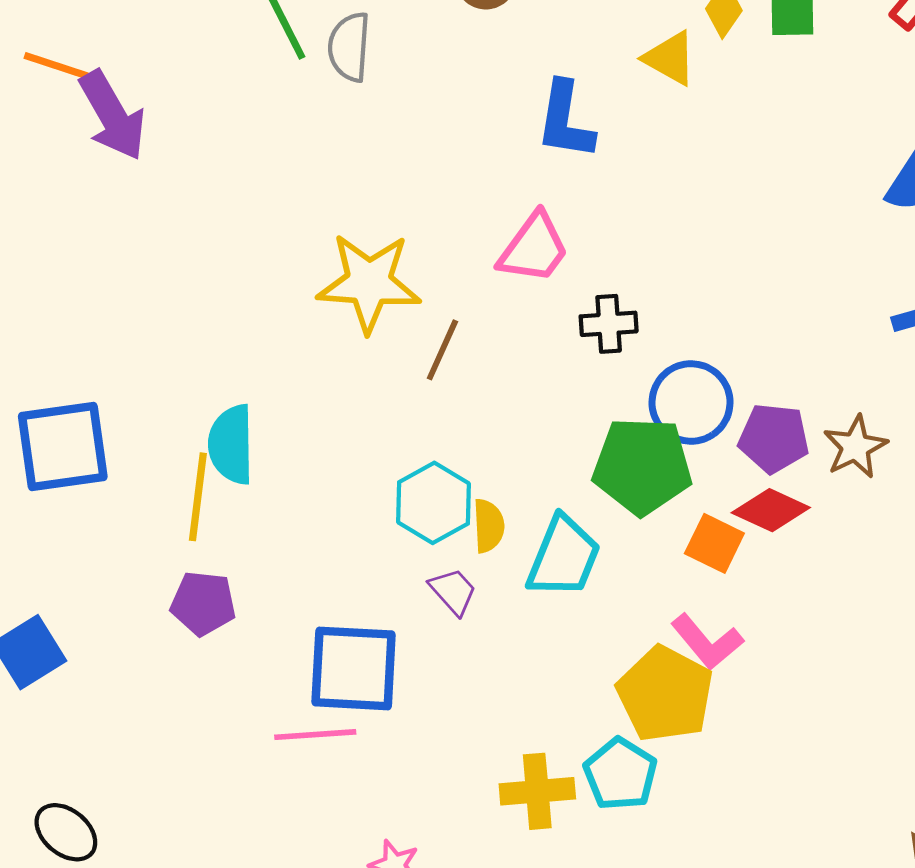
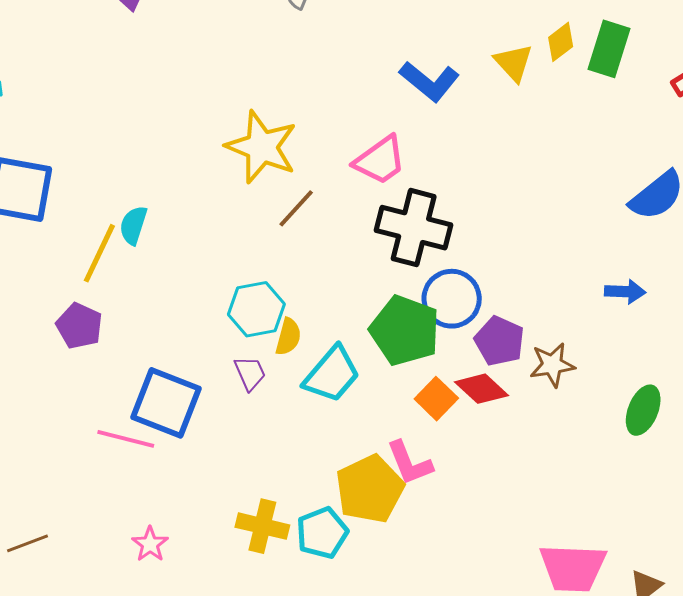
blue L-shape: (565, 120) -> (429, 81), turned -78
black cross: (609, 324) -> (414, 228), size x1.8
cyan semicircle: (231, 444) -> (133, 225), size x0.7

